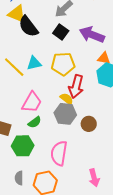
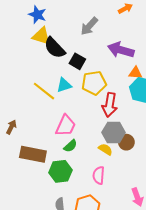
black square: (61, 32) -> (77, 61), moved
yellow semicircle: (67, 99) -> (105, 149), moved
gray hexagon: (65, 114) -> (114, 133), moved
pink semicircle: (59, 153) -> (99, 175), size x0.7

